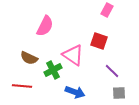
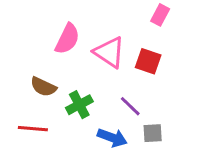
pink triangle: (73, 55) -> (109, 52), moved
purple line: (112, 71) -> (130, 106), moved
gray square: (119, 93) -> (153, 133), moved

